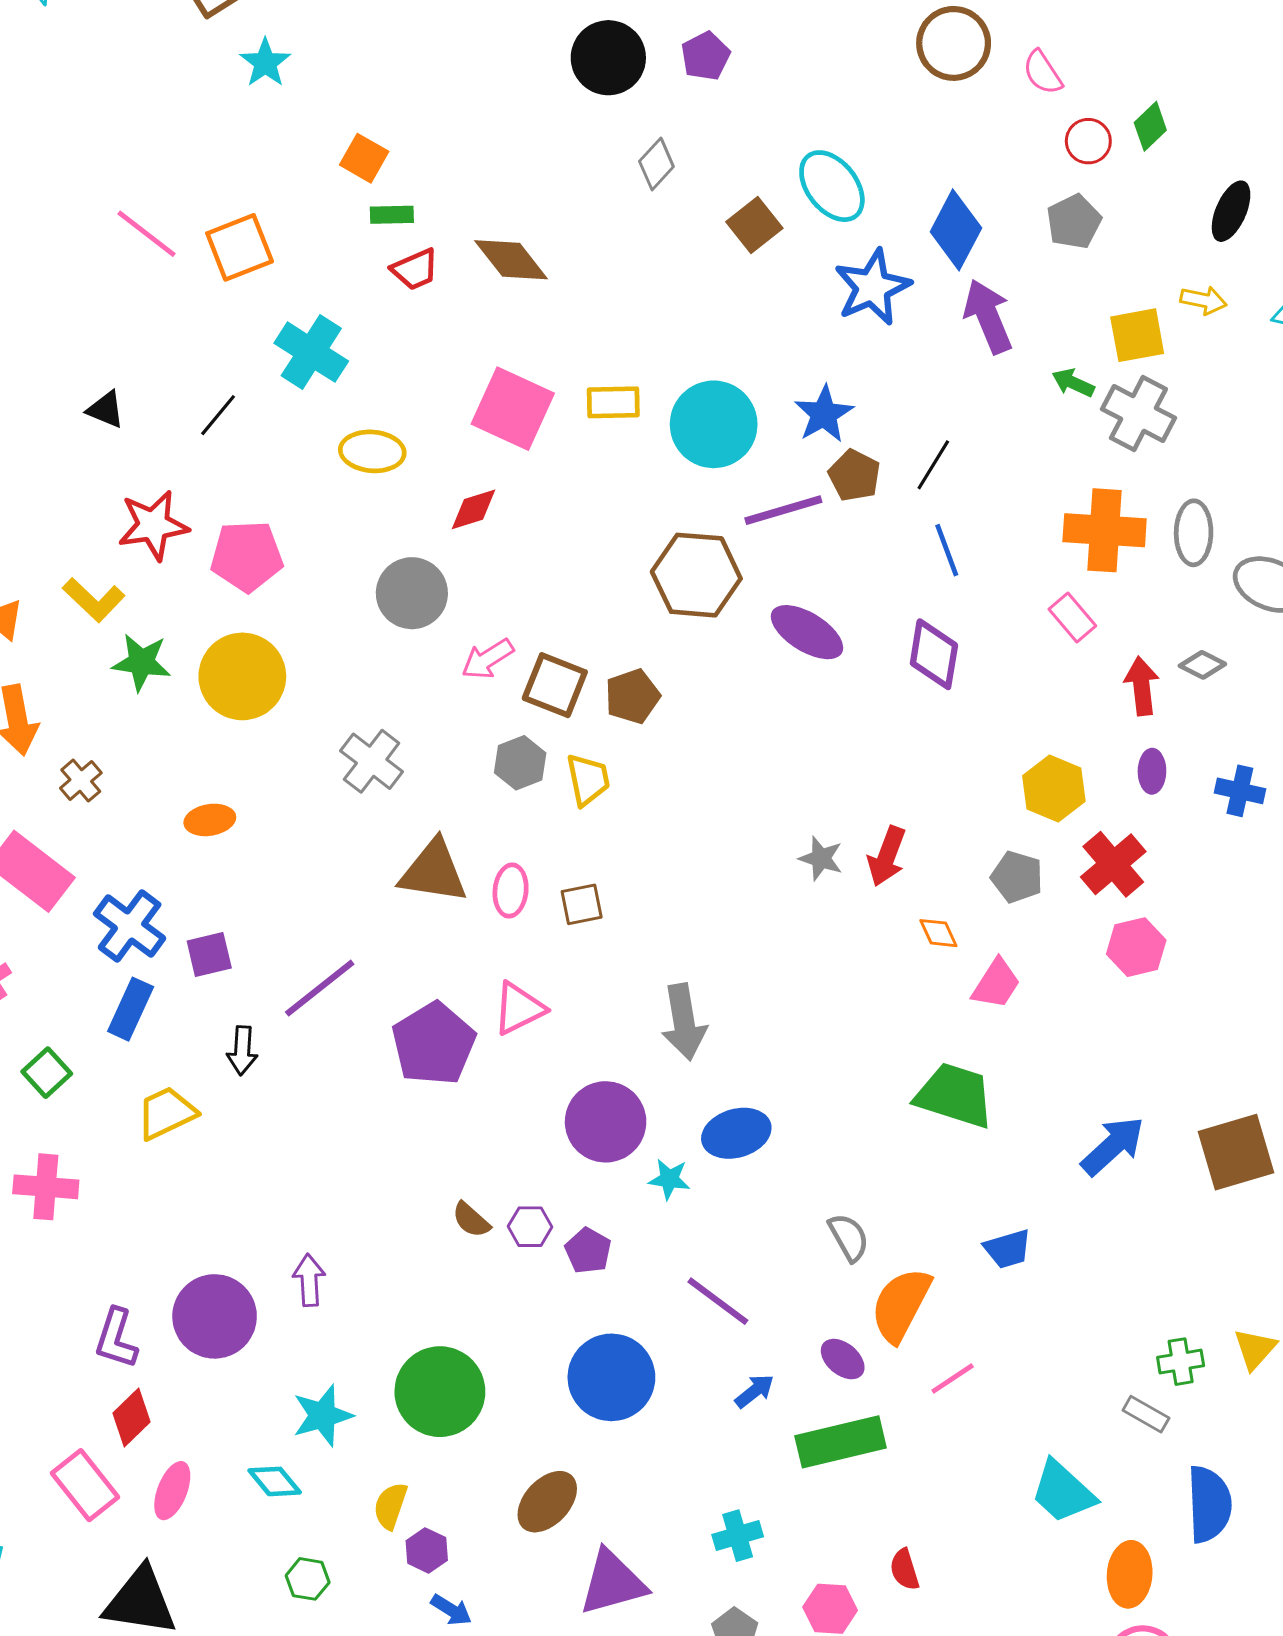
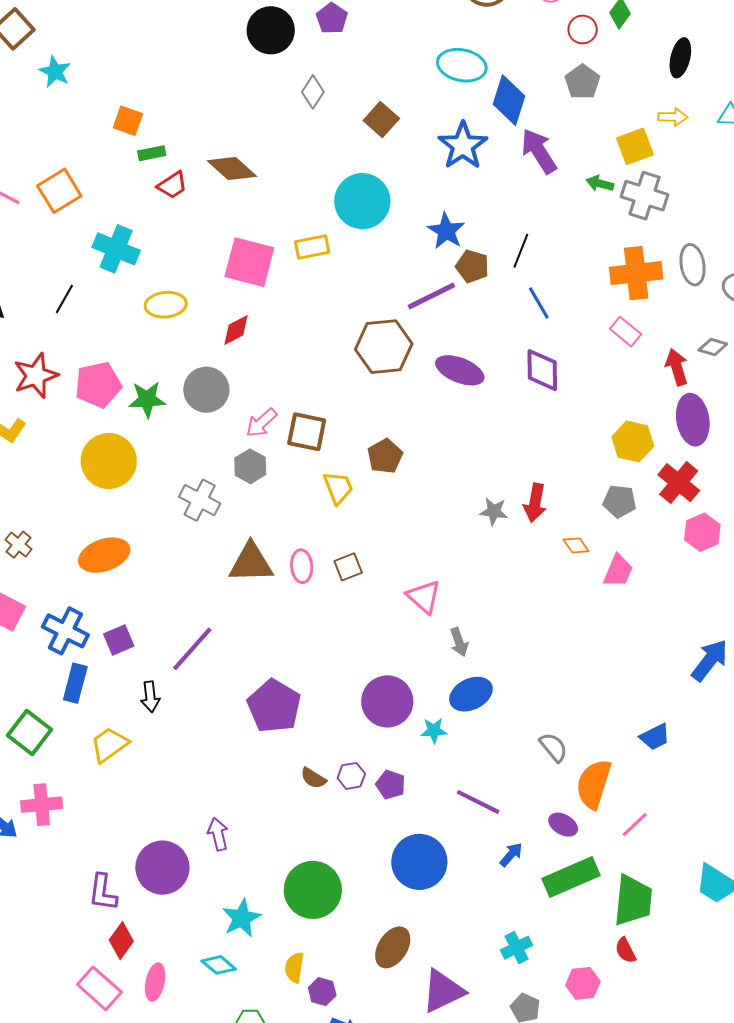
cyan ellipse: (832, 186) -> (462, 65), moved, turned -30
cyan circle: (714, 424) -> (362, 201), moved
green star: (141, 662) -> (147, 399), moved
brown pentagon: (632, 696) -> (385, 456), moved
gray hexagon: (520, 763) -> (250, 466), moved
purple ellipse: (1152, 771) -> (693, 420), size x1.8
orange ellipse: (210, 820) -> (104, 555), size x1.6
pink triangle: (519, 1008) -> (424, 597), moved, turned -42
gray arrow: (684, 1022) -> (459, 642), moved, size x0.6
purple pentagon: (434, 1044) -> (274, 706), moved
green square: (47, 1073) -> (30, 733), size x1.4
green trapezoid: (955, 1095) -> (633, 900), moved, turned 88

